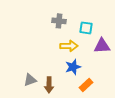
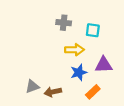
purple triangle: (102, 46) -> (104, 65), moved
brown arrow: (49, 85) -> (53, 92), turned 77

